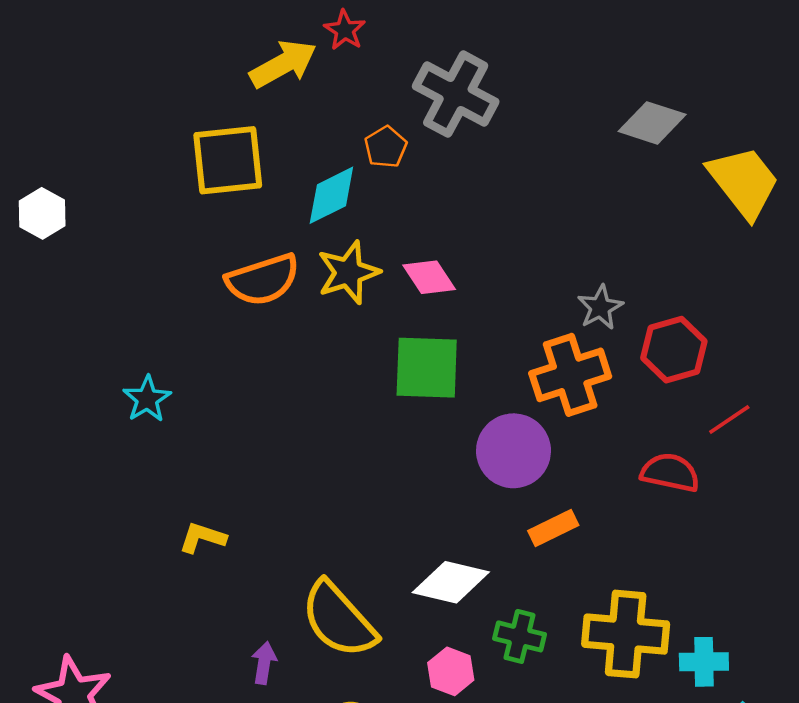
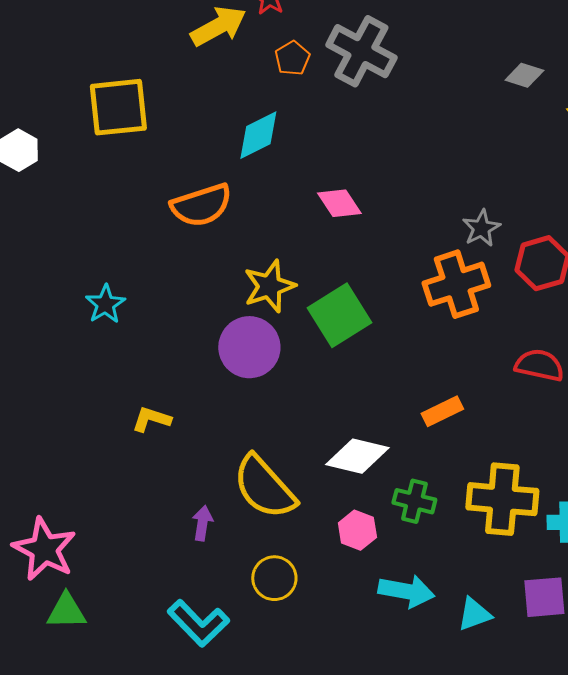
gray diamond: (652, 123) -> (524, 75), size x0.7
orange pentagon: (386, 147) -> (292, 58), moved
yellow square: (228, 160) -> (118, 107), moved
yellow star: (348, 272) -> (269, 286), moved
green square: (427, 368) -> (339, 315), moved, turned -34
purple circle: (513, 451) -> (249, 347), moved

